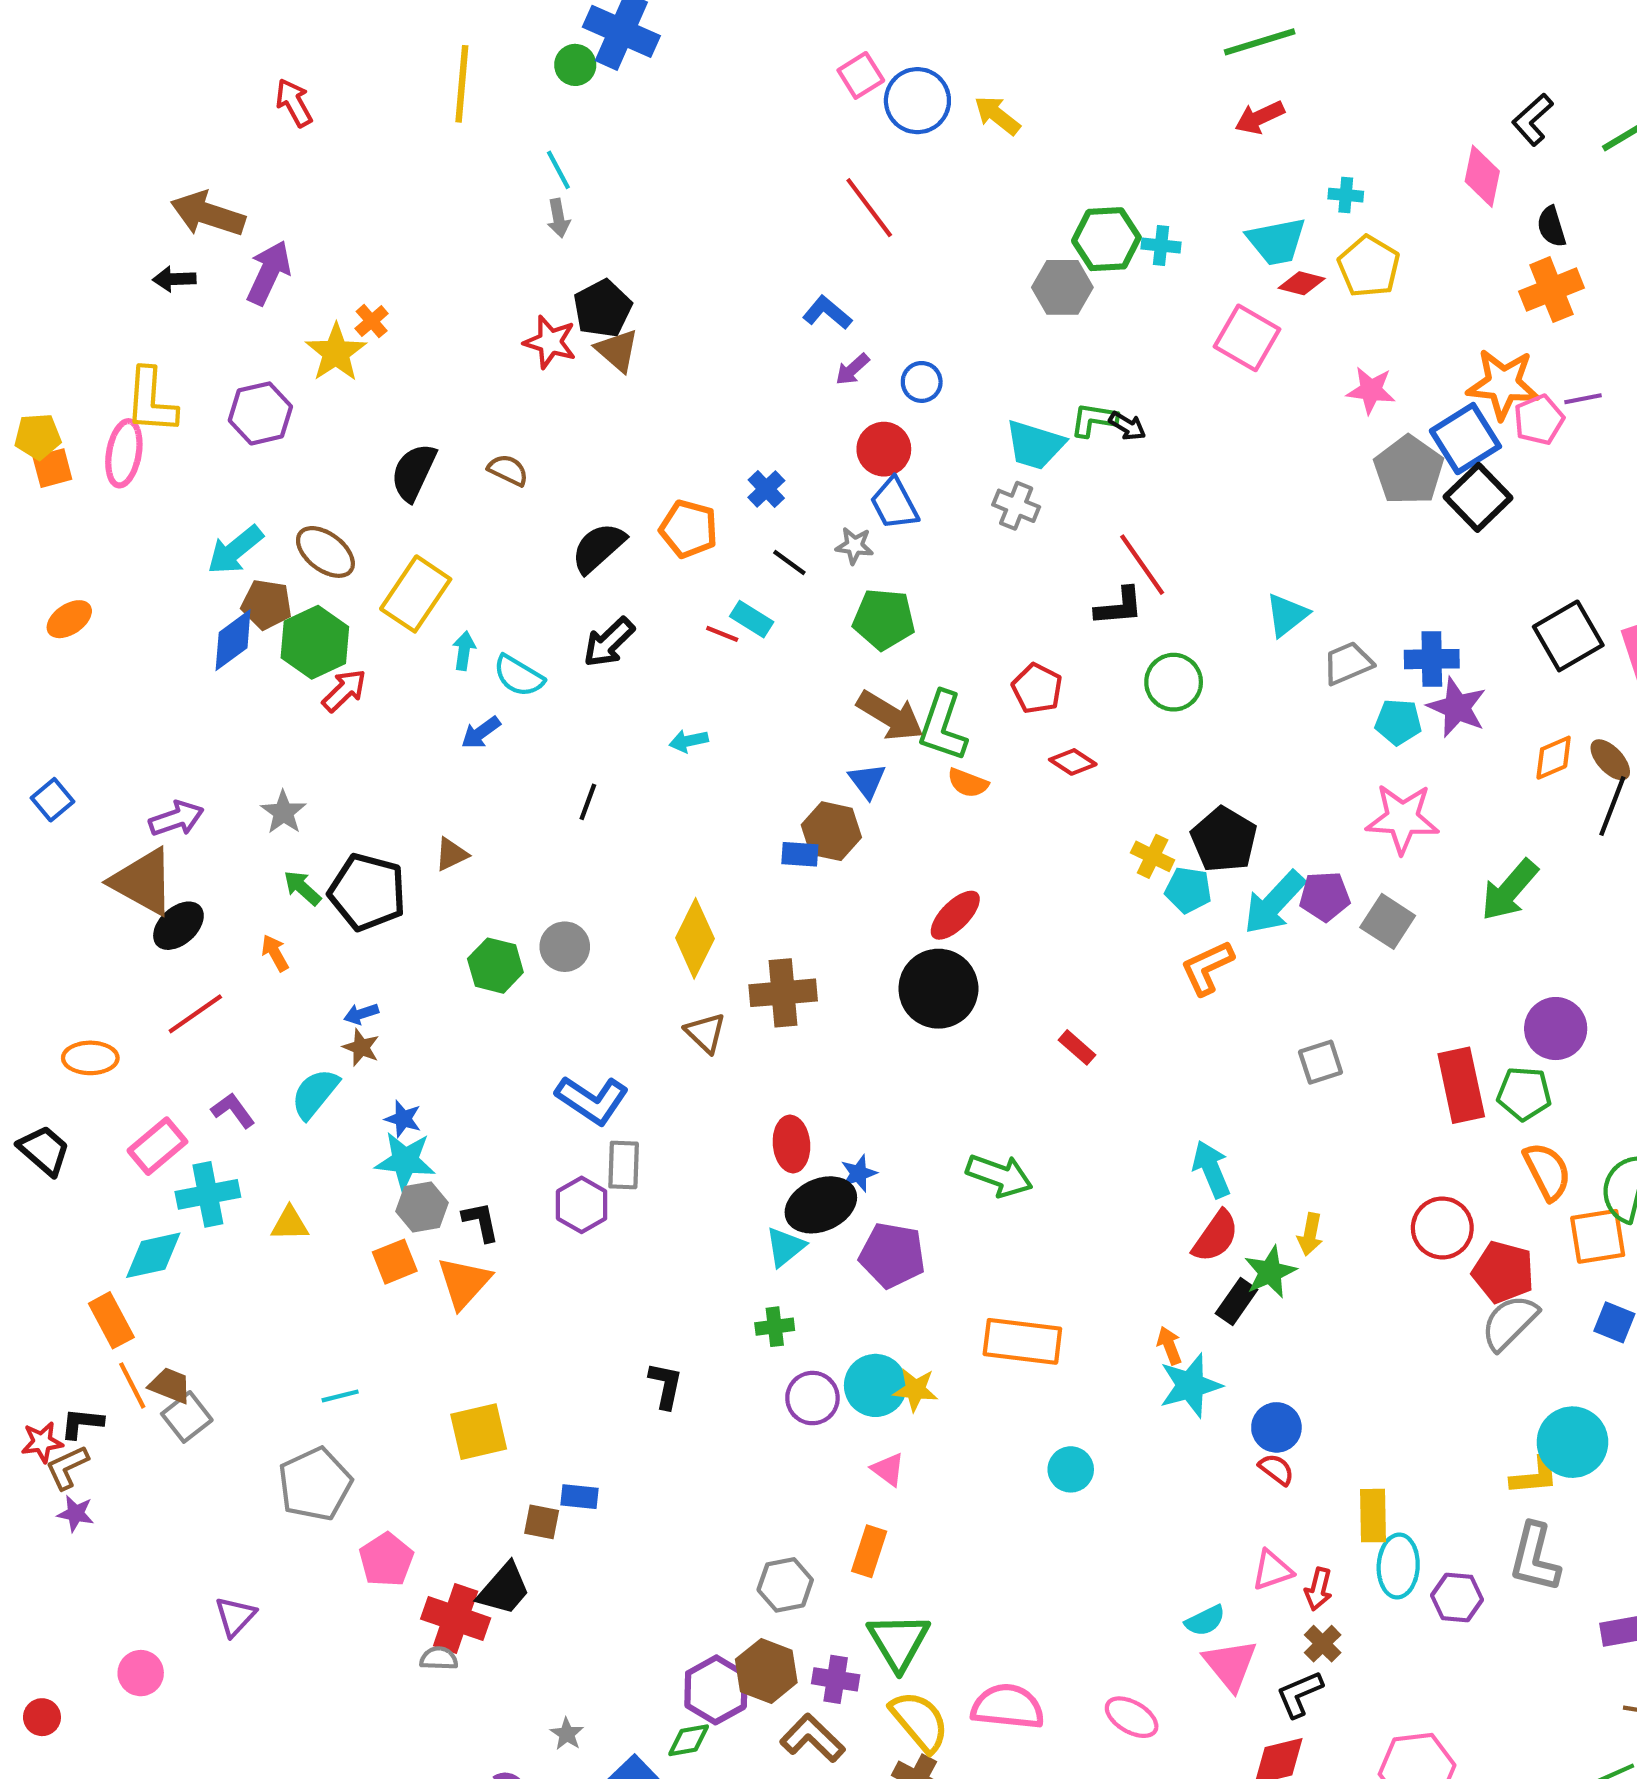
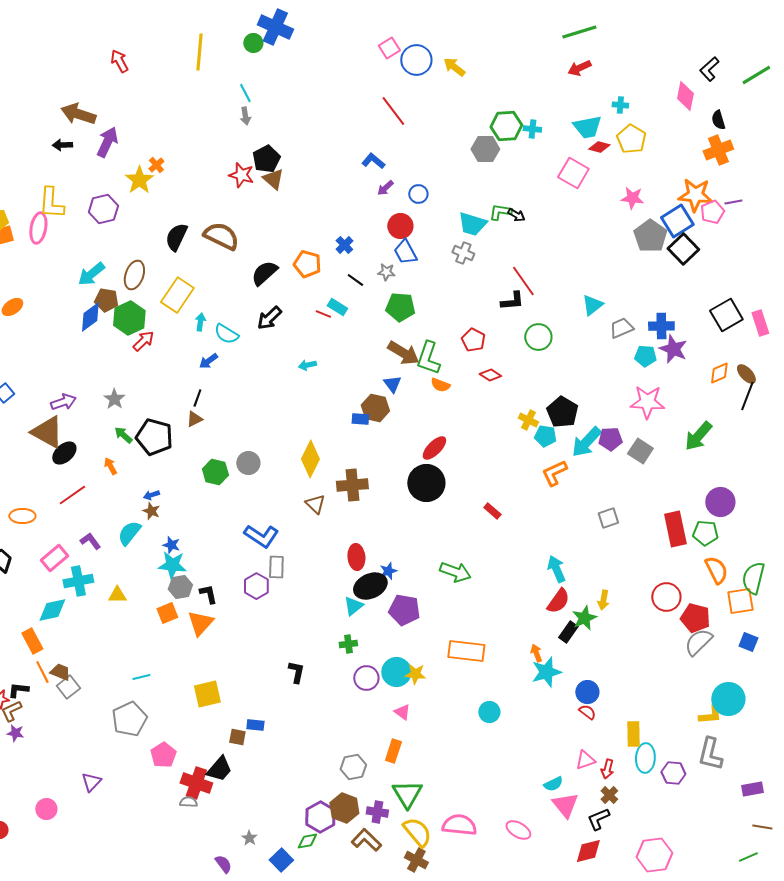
brown semicircle: (508, 470) -> (221, 236), size x1.8
brown ellipse: (325, 552) -> (134, 275), turned 72
black line: (588, 802) -> (197, 398), moved

